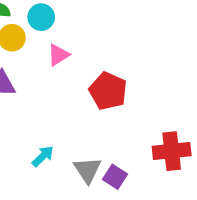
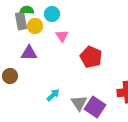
pink triangle: (58, 55) -> (62, 36), turned -32
purple square: (115, 177) -> (95, 107), size x1.5

